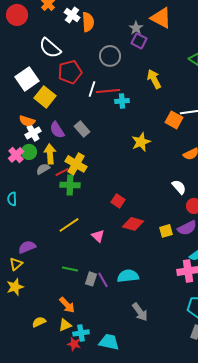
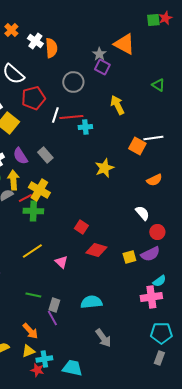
purple line: (103, 280) -> (52, 318), moved

